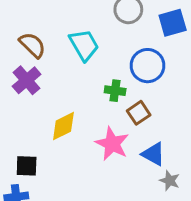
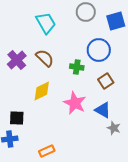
brown semicircle: (32, 45) -> (45, 58), moved
cyan trapezoid: (84, 45) -> (46, 23), moved
brown square: (139, 113) -> (106, 81), moved

